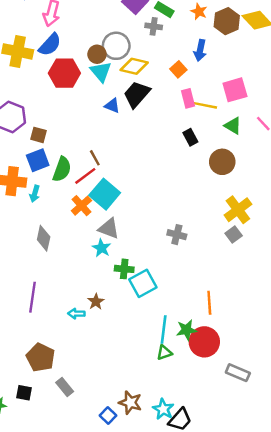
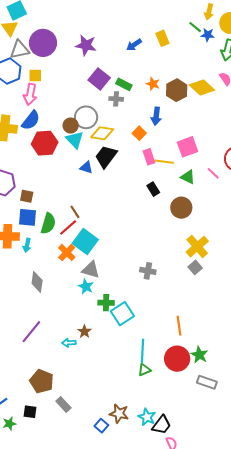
blue square: (38, 160) -> (28, 217), turned 30
purple line: (32, 297) -> (31, 332), turned 35
green star: (187, 330) -> (199, 355), moved, turned -30

